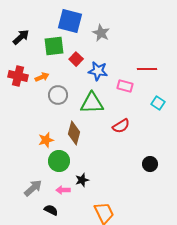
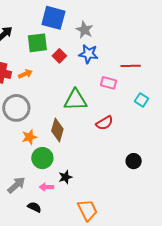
blue star: (98, 71) -> (88, 54), moved
gray circle: (58, 95) -> (16, 108), moved, size x1.4

